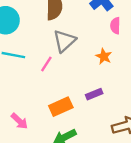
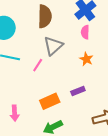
pink semicircle: (115, 26) -> (85, 32), moved
pink arrow: (19, 121) -> (15, 113), turned 42

